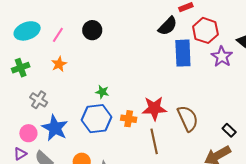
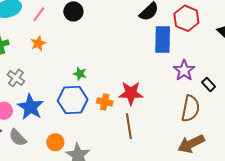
purple star: (222, 57) -> (184, 70), moved
brown semicircle: (188, 118) -> (190, 108), moved, turned 32
black rectangle: (229, 130) -> (209, 84), moved

